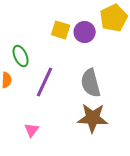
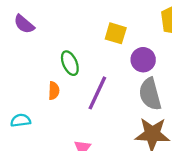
purple circle: (85, 32) -> (143, 60), moved

